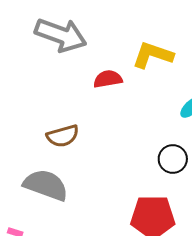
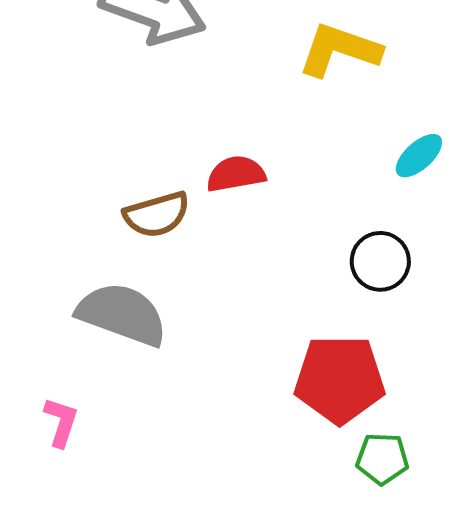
red semicircle: (108, 79) -> (236, 174), moved

